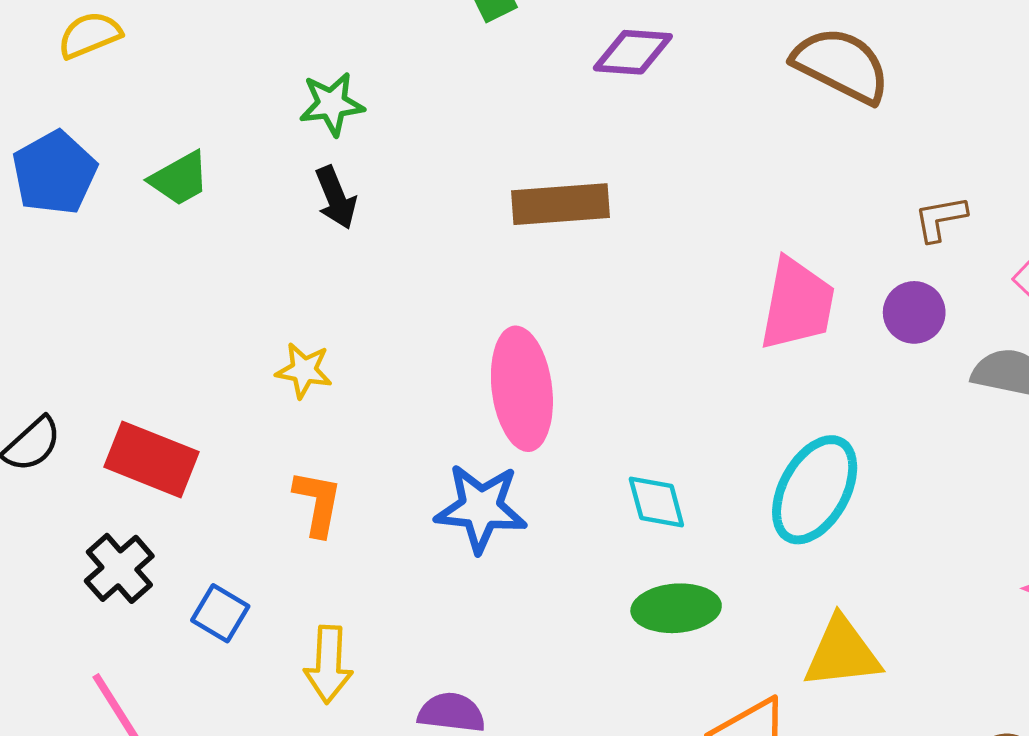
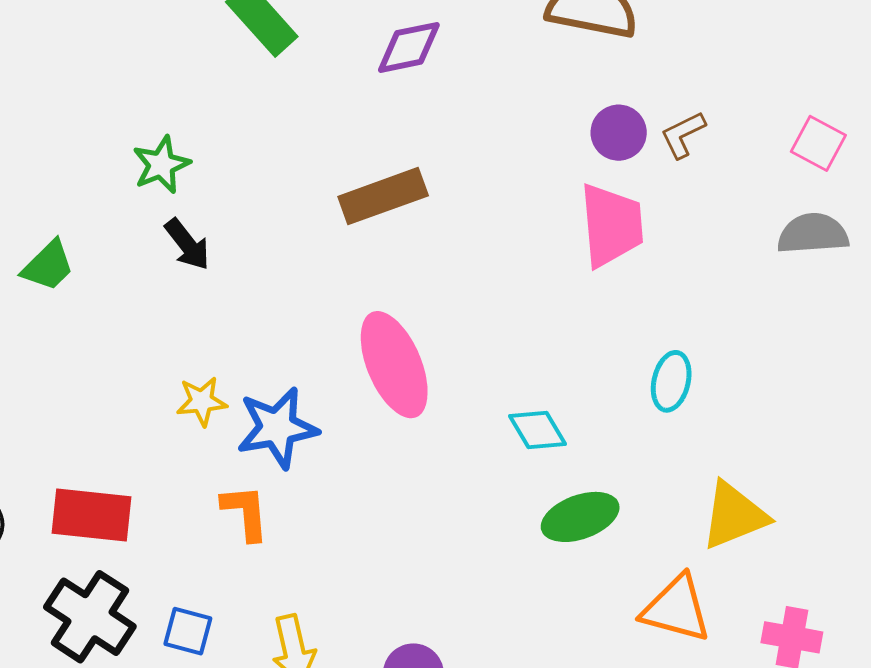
brown L-shape: (940, 219) -> (683, 135), moved
purple circle: (914, 312) -> (619, 133), moved
cyan ellipse: (815, 490) -> (671, 381), size x0.6
blue star: (481, 508) -> (277, 428), moved
black cross: (119, 568) -> (90, 617), size x1.4

